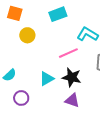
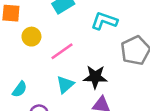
pink line: (68, 53) -> (62, 51), moved

